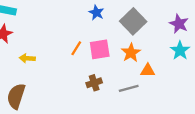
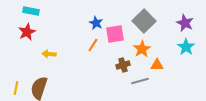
blue star: (96, 13) -> (96, 23), moved
pink square: (100, 49) -> (115, 34), moved
brown cross: (94, 83) -> (123, 65), moved

